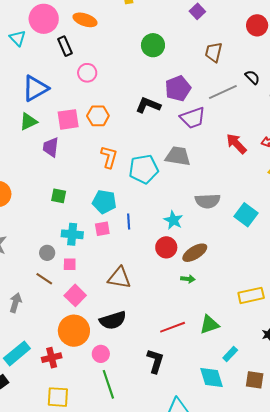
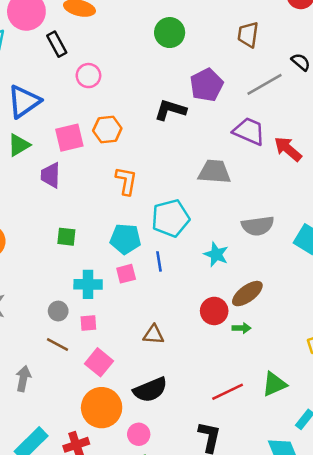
purple trapezoid: (193, 118) -> (249, 131), moved, turned -132
cyan pentagon: (144, 169) -> (170, 218), moved
red circle: (166, 247) -> (214, 311), moved
brown triangle: (119, 278) -> (153, 335), size x0.7

